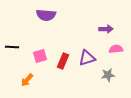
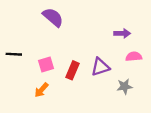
purple semicircle: (46, 15) -> (53, 17), turned -144
orange arrow: (27, 80) -> (41, 90), moved

